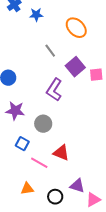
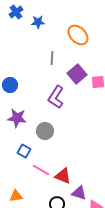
gray line: (50, 51) -> (52, 58), turned 40
red triangle: (61, 153) -> (63, 176), moved
orange triangle: (27, 189) -> (16, 196), moved

